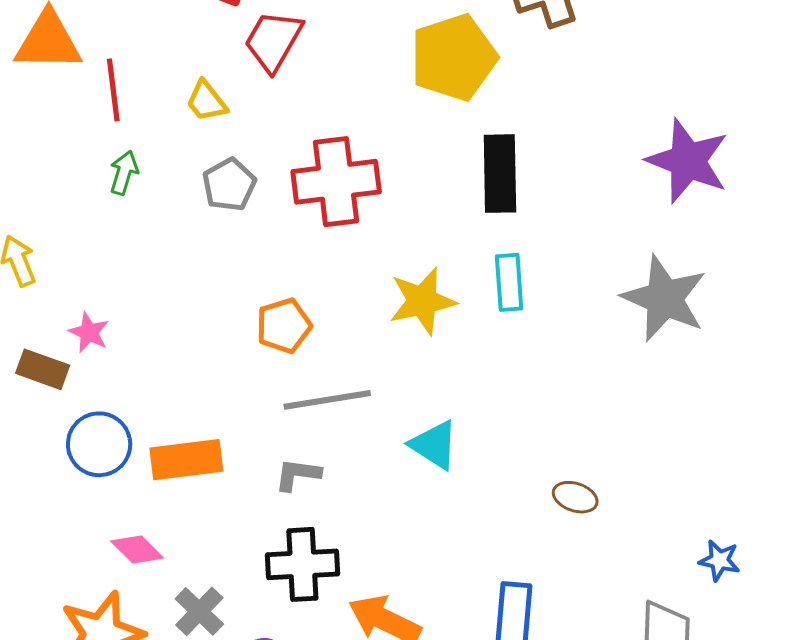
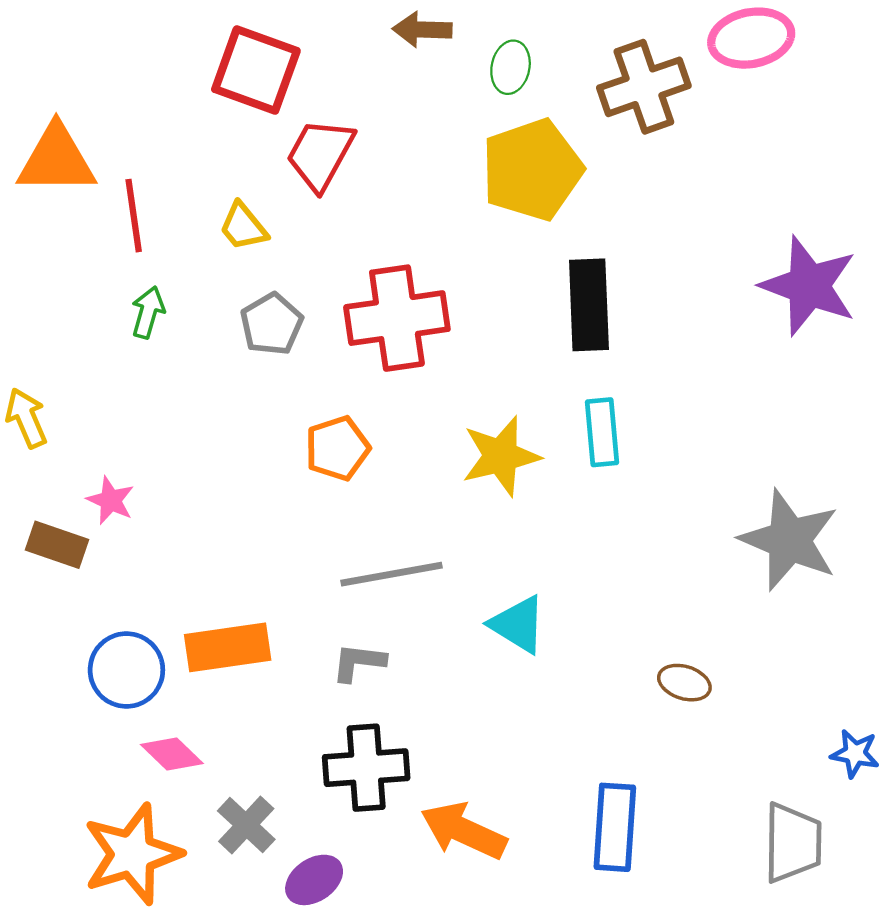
gray star: (664, 298) -> (789, 540), moved
orange pentagon: (284, 326) -> (337, 448), moved
blue circle: (99, 444) -> (126, 670), moved

